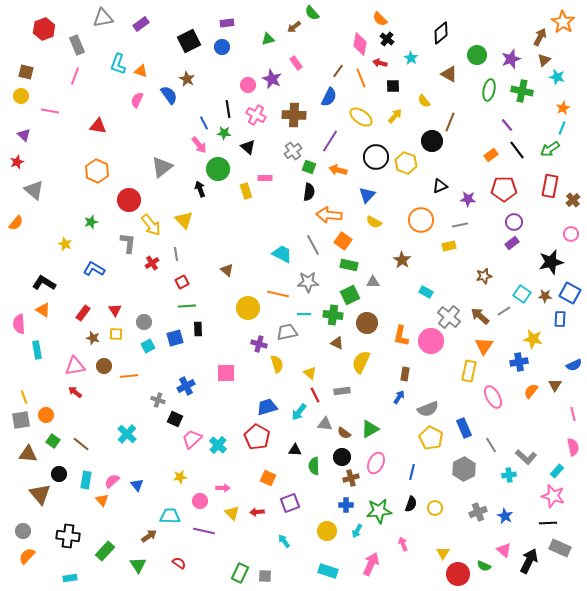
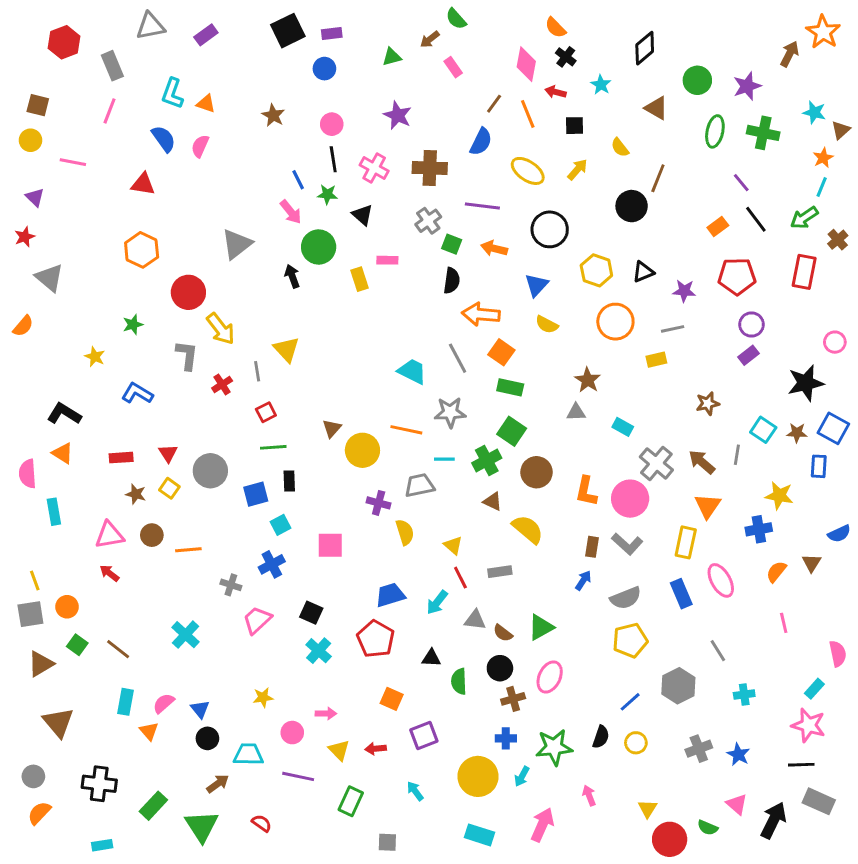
black square: (189, 41) -> (288, 31), moved
brown triangle: (544, 60) -> (841, 130), moved
pink rectangle: (296, 63) -> (453, 67), moved
pink circle: (248, 85) -> (332, 124), moved
blue semicircle: (169, 95) -> (164, 139), moved
purple line: (330, 141) -> (482, 206), turned 65
yellow hexagon: (406, 163) -> (596, 270), moved
brown cross: (573, 200) -> (838, 240), moved
yellow triangle: (184, 220) -> (286, 349), moved
brown triangle: (227, 270) -> (332, 428), moved, turned 32
gray triangle: (373, 282) -> (576, 412), moved
green square: (350, 295) -> (512, 431), turned -30
gray line: (504, 311) -> (737, 455), turned -48
red rectangle: (83, 313) -> (121, 458), turned 49
green cross: (333, 315) -> (487, 461), turned -36
gray circle: (144, 322) -> (210, 471), size x1.5
yellow square: (116, 334) -> (169, 488), turned 32
cyan square: (148, 346) -> (281, 525), moved
yellow semicircle: (361, 362) -> (528, 529), turned 105
pink line: (573, 414) -> (784, 623), moved
black square: (175, 419) -> (311, 613), moved
blue rectangle: (464, 428) -> (681, 594), moved
yellow pentagon: (431, 438) -> (630, 640), turned 30
pink trapezoid: (192, 439) -> (257, 620), moved
brown triangle: (28, 454) -> (41, 664), turned -36
gray L-shape: (526, 457) -> (627, 544), moved
blue line: (412, 472) -> (630, 702), moved, turned 35
black circle: (59, 474) -> (207, 738), moved
yellow circle: (327, 531) -> (478, 776), size x1.4
green triangle: (138, 565) -> (202, 826), size x1.4
green rectangle: (240, 573) -> (351, 801), moved

